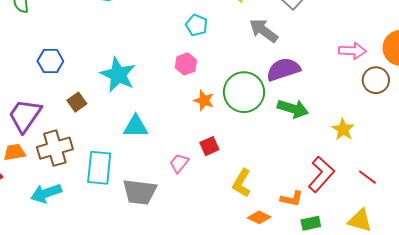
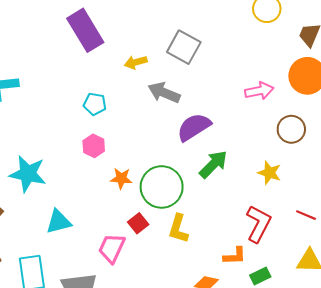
brown circle: (376, 80) -> (291, 129), moved
green circle: (244, 92) -> (162, 187), moved
green arrow: (293, 109) -> (213, 164), turned -48
pink trapezoid: (179, 163) -> (112, 248), size x1.4
yellow L-shape: (242, 183) -> (178, 229), moved

